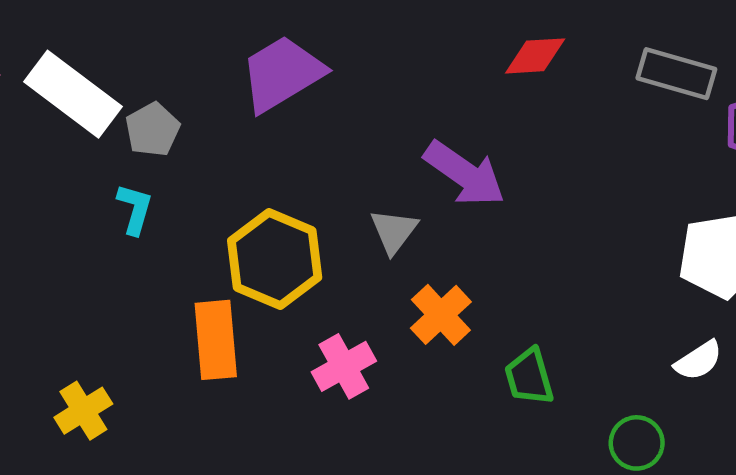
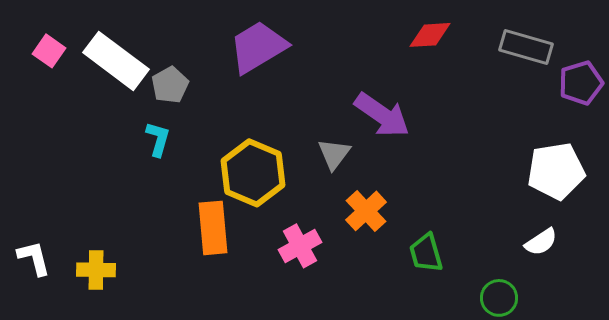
yellow cross: (83, 411) -> (96, 270), moved, turned 33

